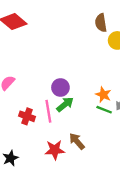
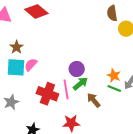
red cross: (27, 116) -> (47, 94), size x1.5
brown arrow: (77, 141) -> (94, 100), moved

